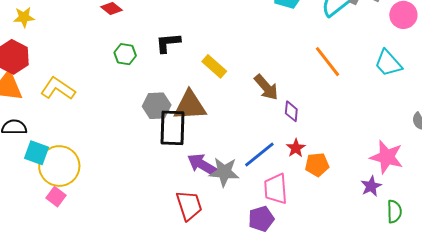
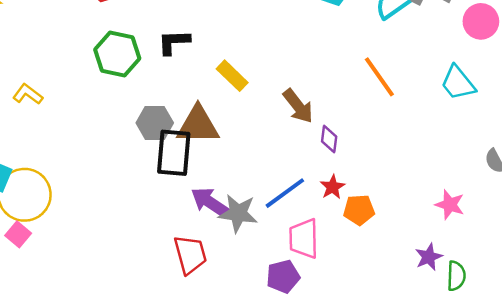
green hexagon: (125, 54) -> (117, 54), size x1.6
yellow L-shape: (58, 89) -> (28, 94), size x0.7
pink star: (387, 157) -> (450, 205), size x0.7
purple star: (371, 186) -> (429, 257), moved

